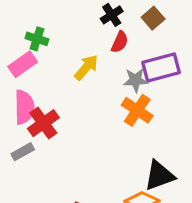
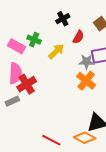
black cross: (112, 15) -> (63, 19), moved
green cross: (37, 39) -> (34, 40), moved
pink rectangle: (23, 64) -> (17, 46), turned 60

